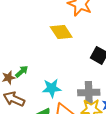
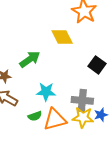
green arrow: (22, 72) -> (30, 59), moved, size x1.5

